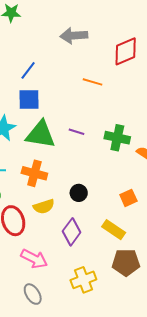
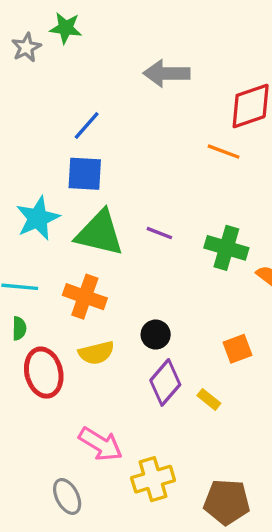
orange line: (93, 82) -> (224, 152), moved
yellow rectangle: (114, 230) -> (209, 399), size x0.6
purple diamond: (72, 232) -> (165, 382), moved
pink arrow: (34, 259) -> (101, 444), moved
brown pentagon: (126, 262) -> (227, 502), moved

